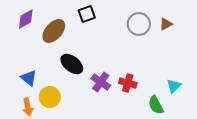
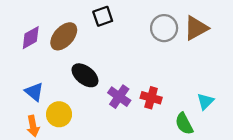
purple diamond: (26, 19) -> (31, 38), moved
brown triangle: (166, 24) -> (196, 28), size x1.6

